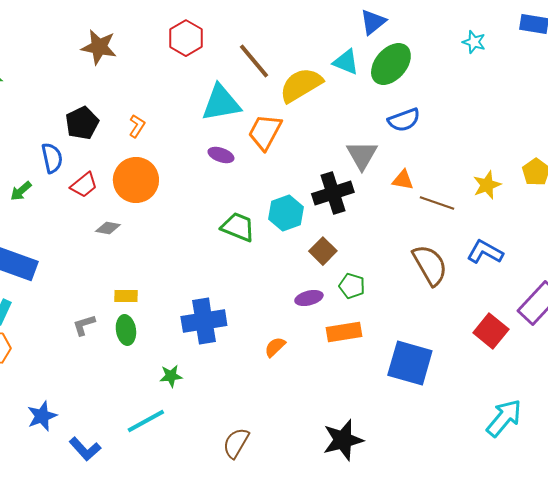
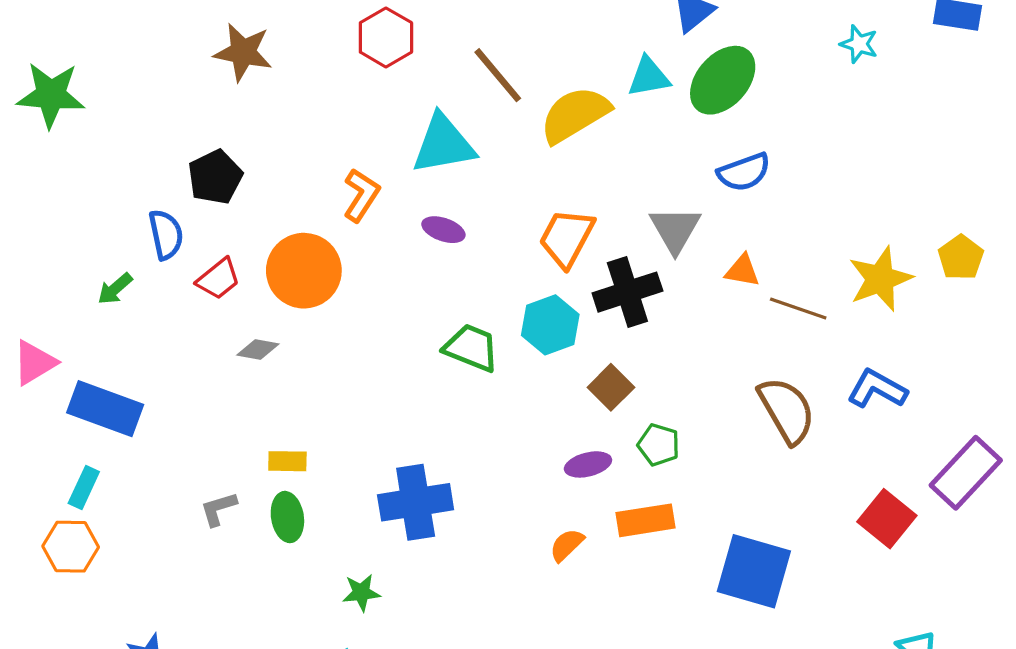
cyan triangle: (346, 62) -> (649, 77), turned -32
orange L-shape: (137, 126) -> (361, 195), moved, size x1.4
orange trapezoid: (265, 132) -> (567, 238), moved
yellow star: (487, 185) -> (880, 279), size x1.4
orange semicircle: (275, 347) -> (567, 545), moved

